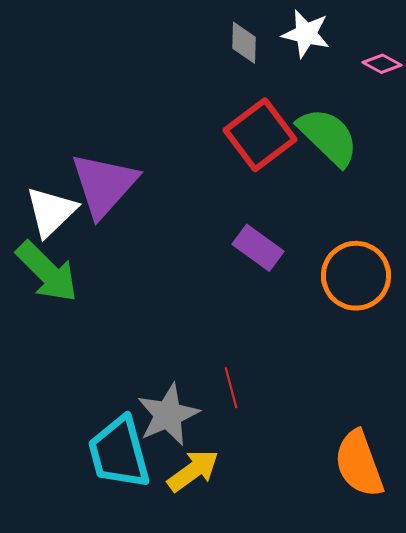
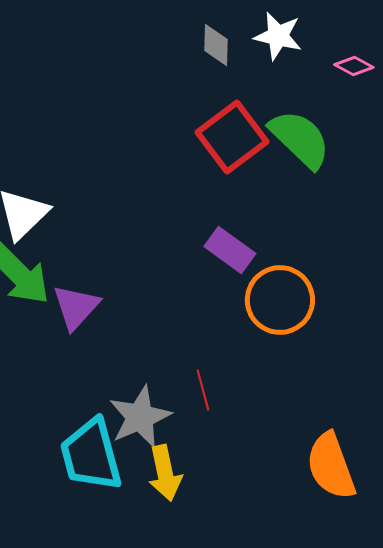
purple triangle: (104, 185) -> (76, 307), moved, size x0.7
orange circle: (356, 276) -> (280, 300), moved
yellow arrow: (193, 471) -> (165, 473), turned 114

